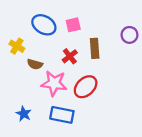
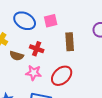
red cross: (70, 56) -> (37, 49), moved, turned -32
pink star: (54, 83) -> (34, 73), size x0.7

